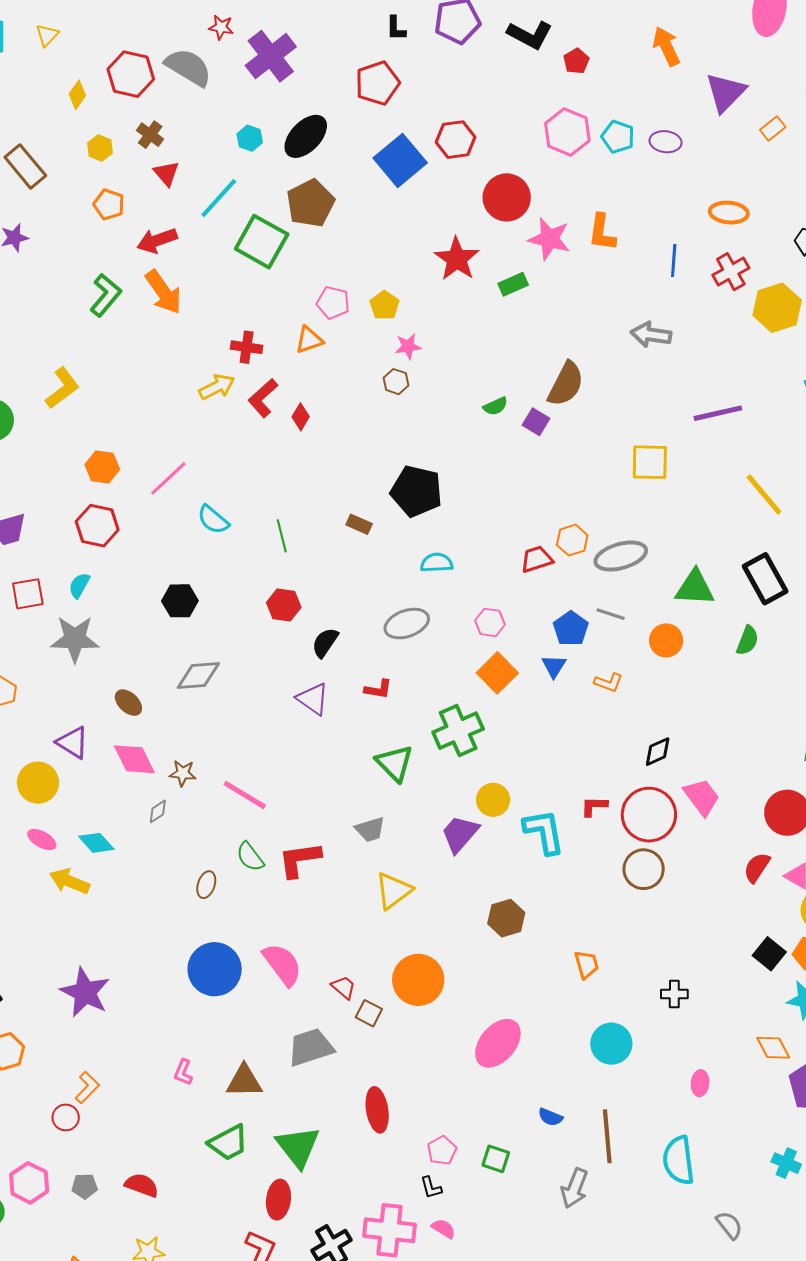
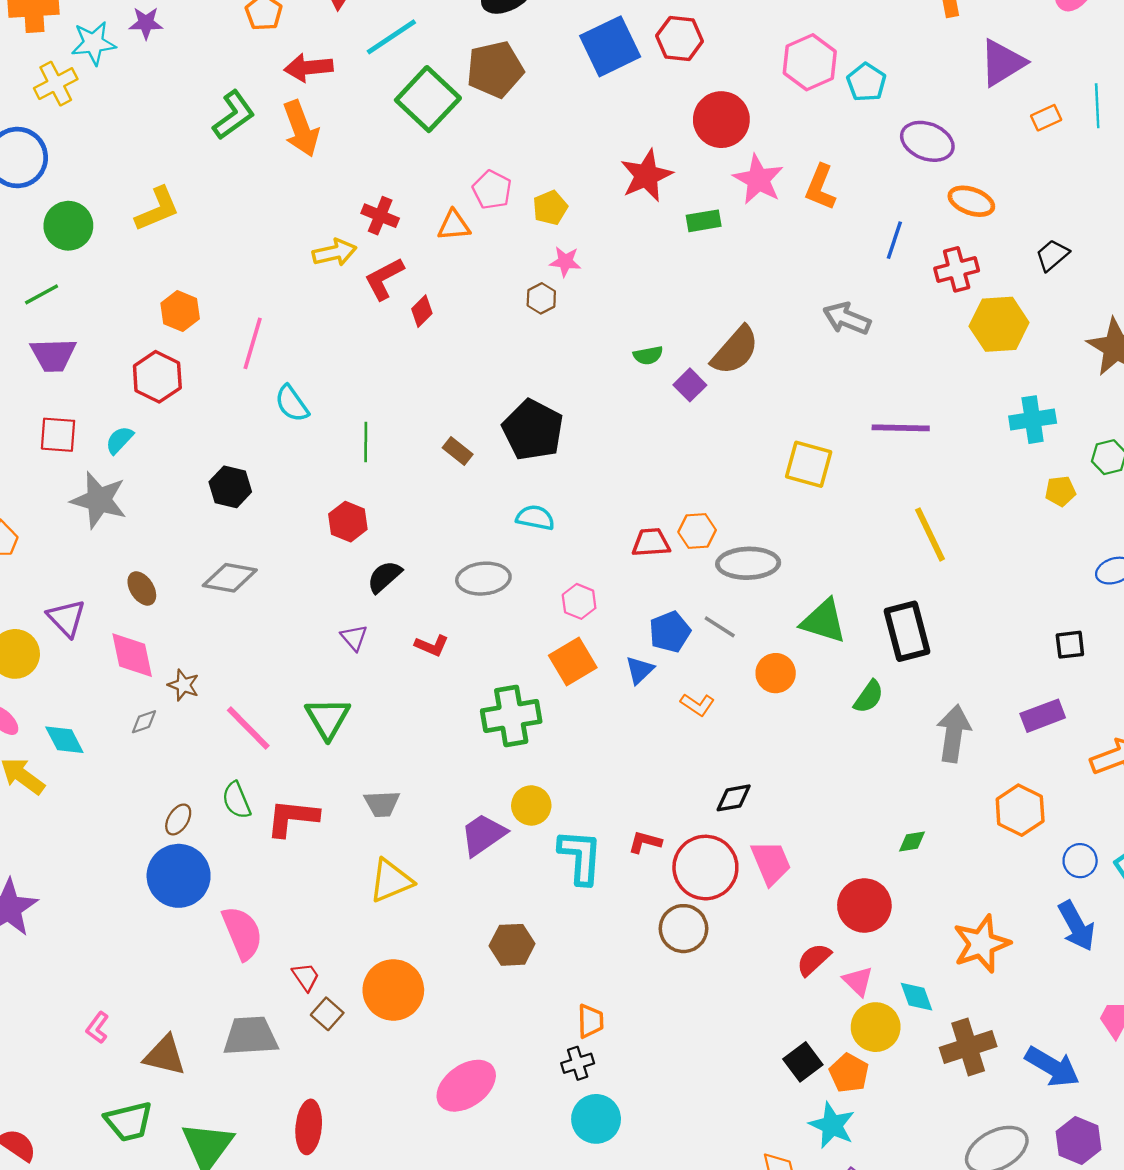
purple ellipse: (666, 142) -> (927, 141), moved, size x1.4
pink line: (168, 478) -> (253, 343), turned -45
purple triangle: (313, 699) -> (354, 638), size x0.7
green triangle: (395, 763) -> (328, 718), moved
blue circle: (215, 969) -> (179, 876), moved
black cross: (674, 994) -> (578, 1063), moved, turned -32

